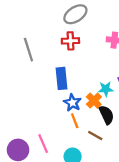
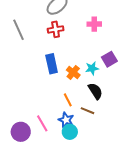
gray line: (28, 50) -> (18, 30), moved
orange cross: (94, 101) -> (73, 72), moved
blue star: (72, 103) -> (66, 120), moved

